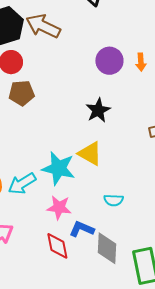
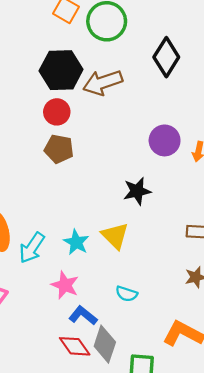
brown arrow: (43, 26) -> (103, 83), turned -60
cyan star: (59, 168) -> (76, 242), size x0.7
cyan arrow: (22, 184) -> (32, 248), turned -40
red diamond: (57, 246) -> (75, 346), moved, turned -40

